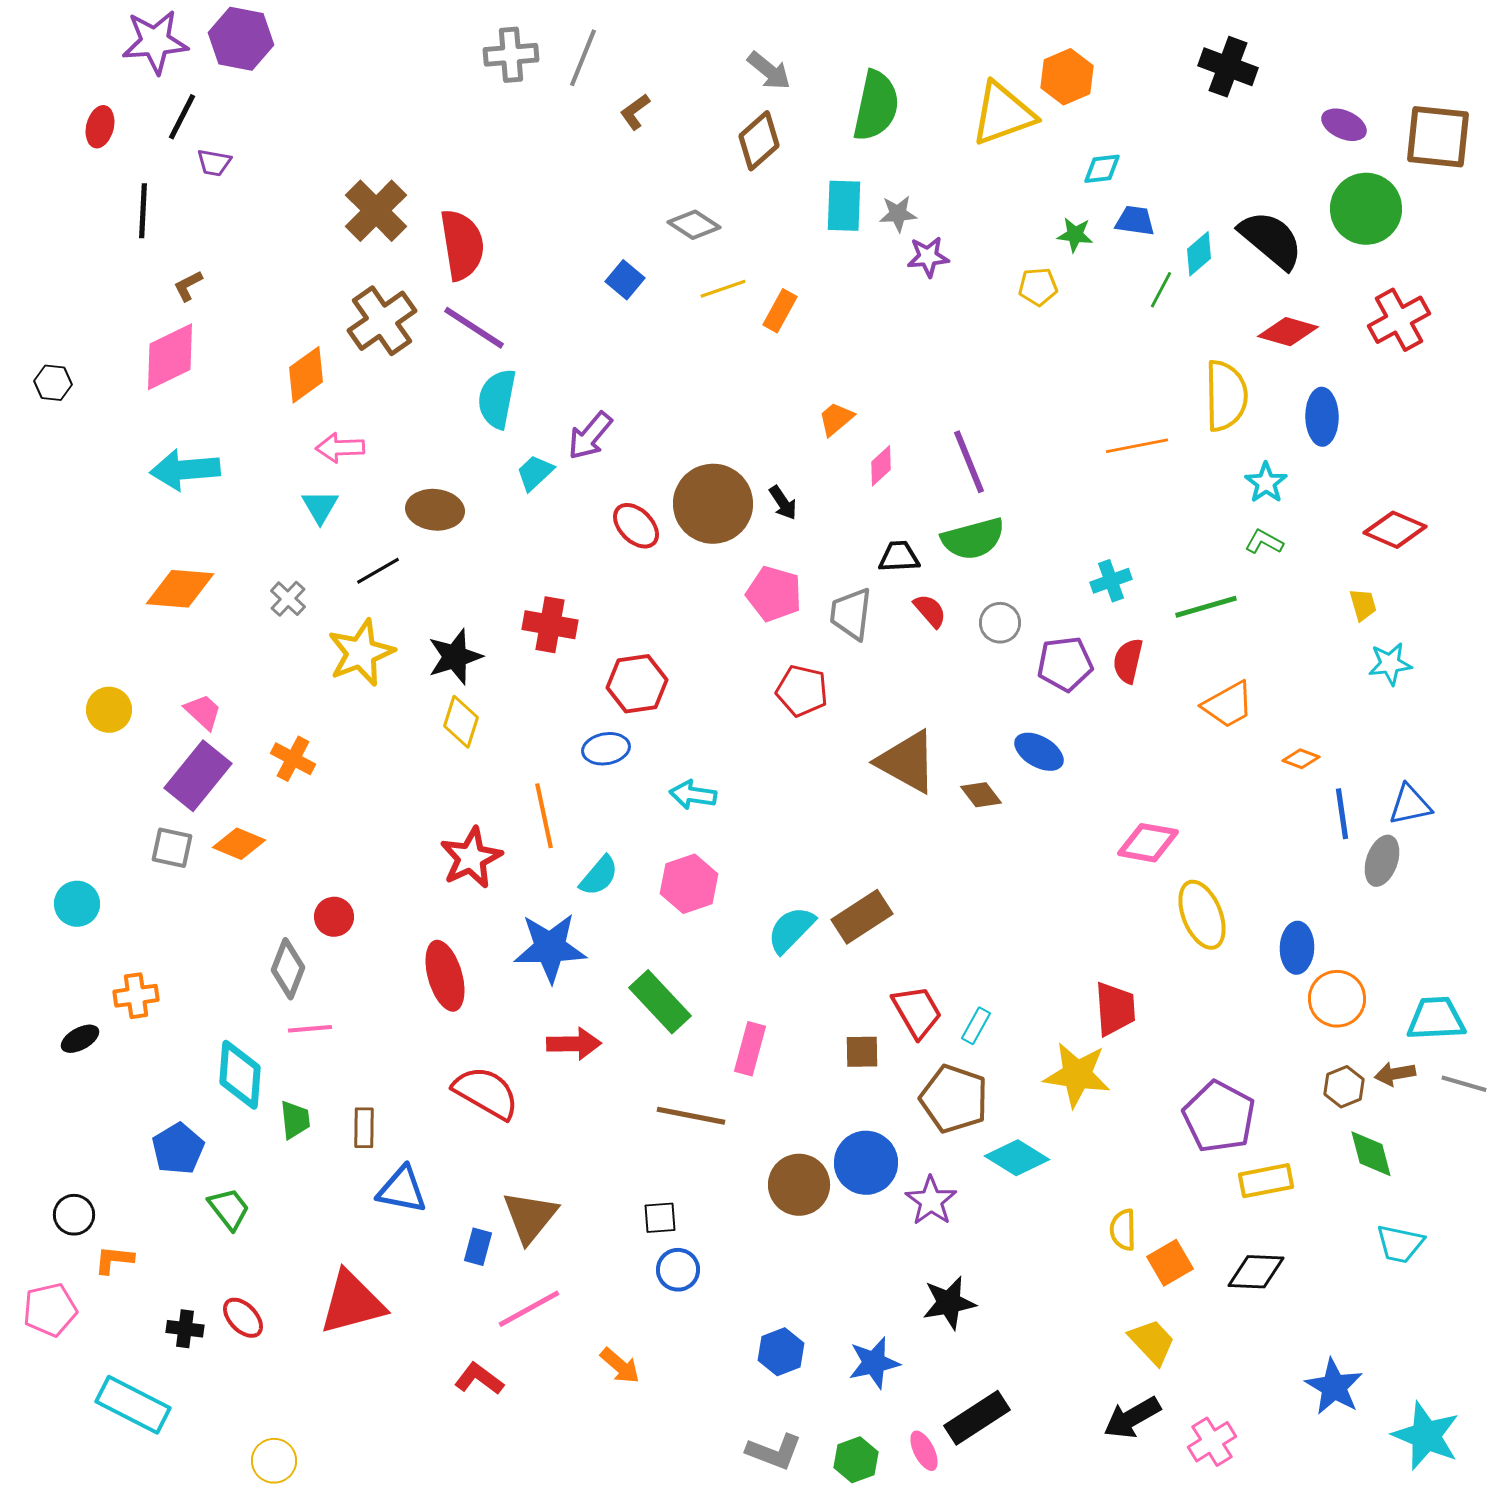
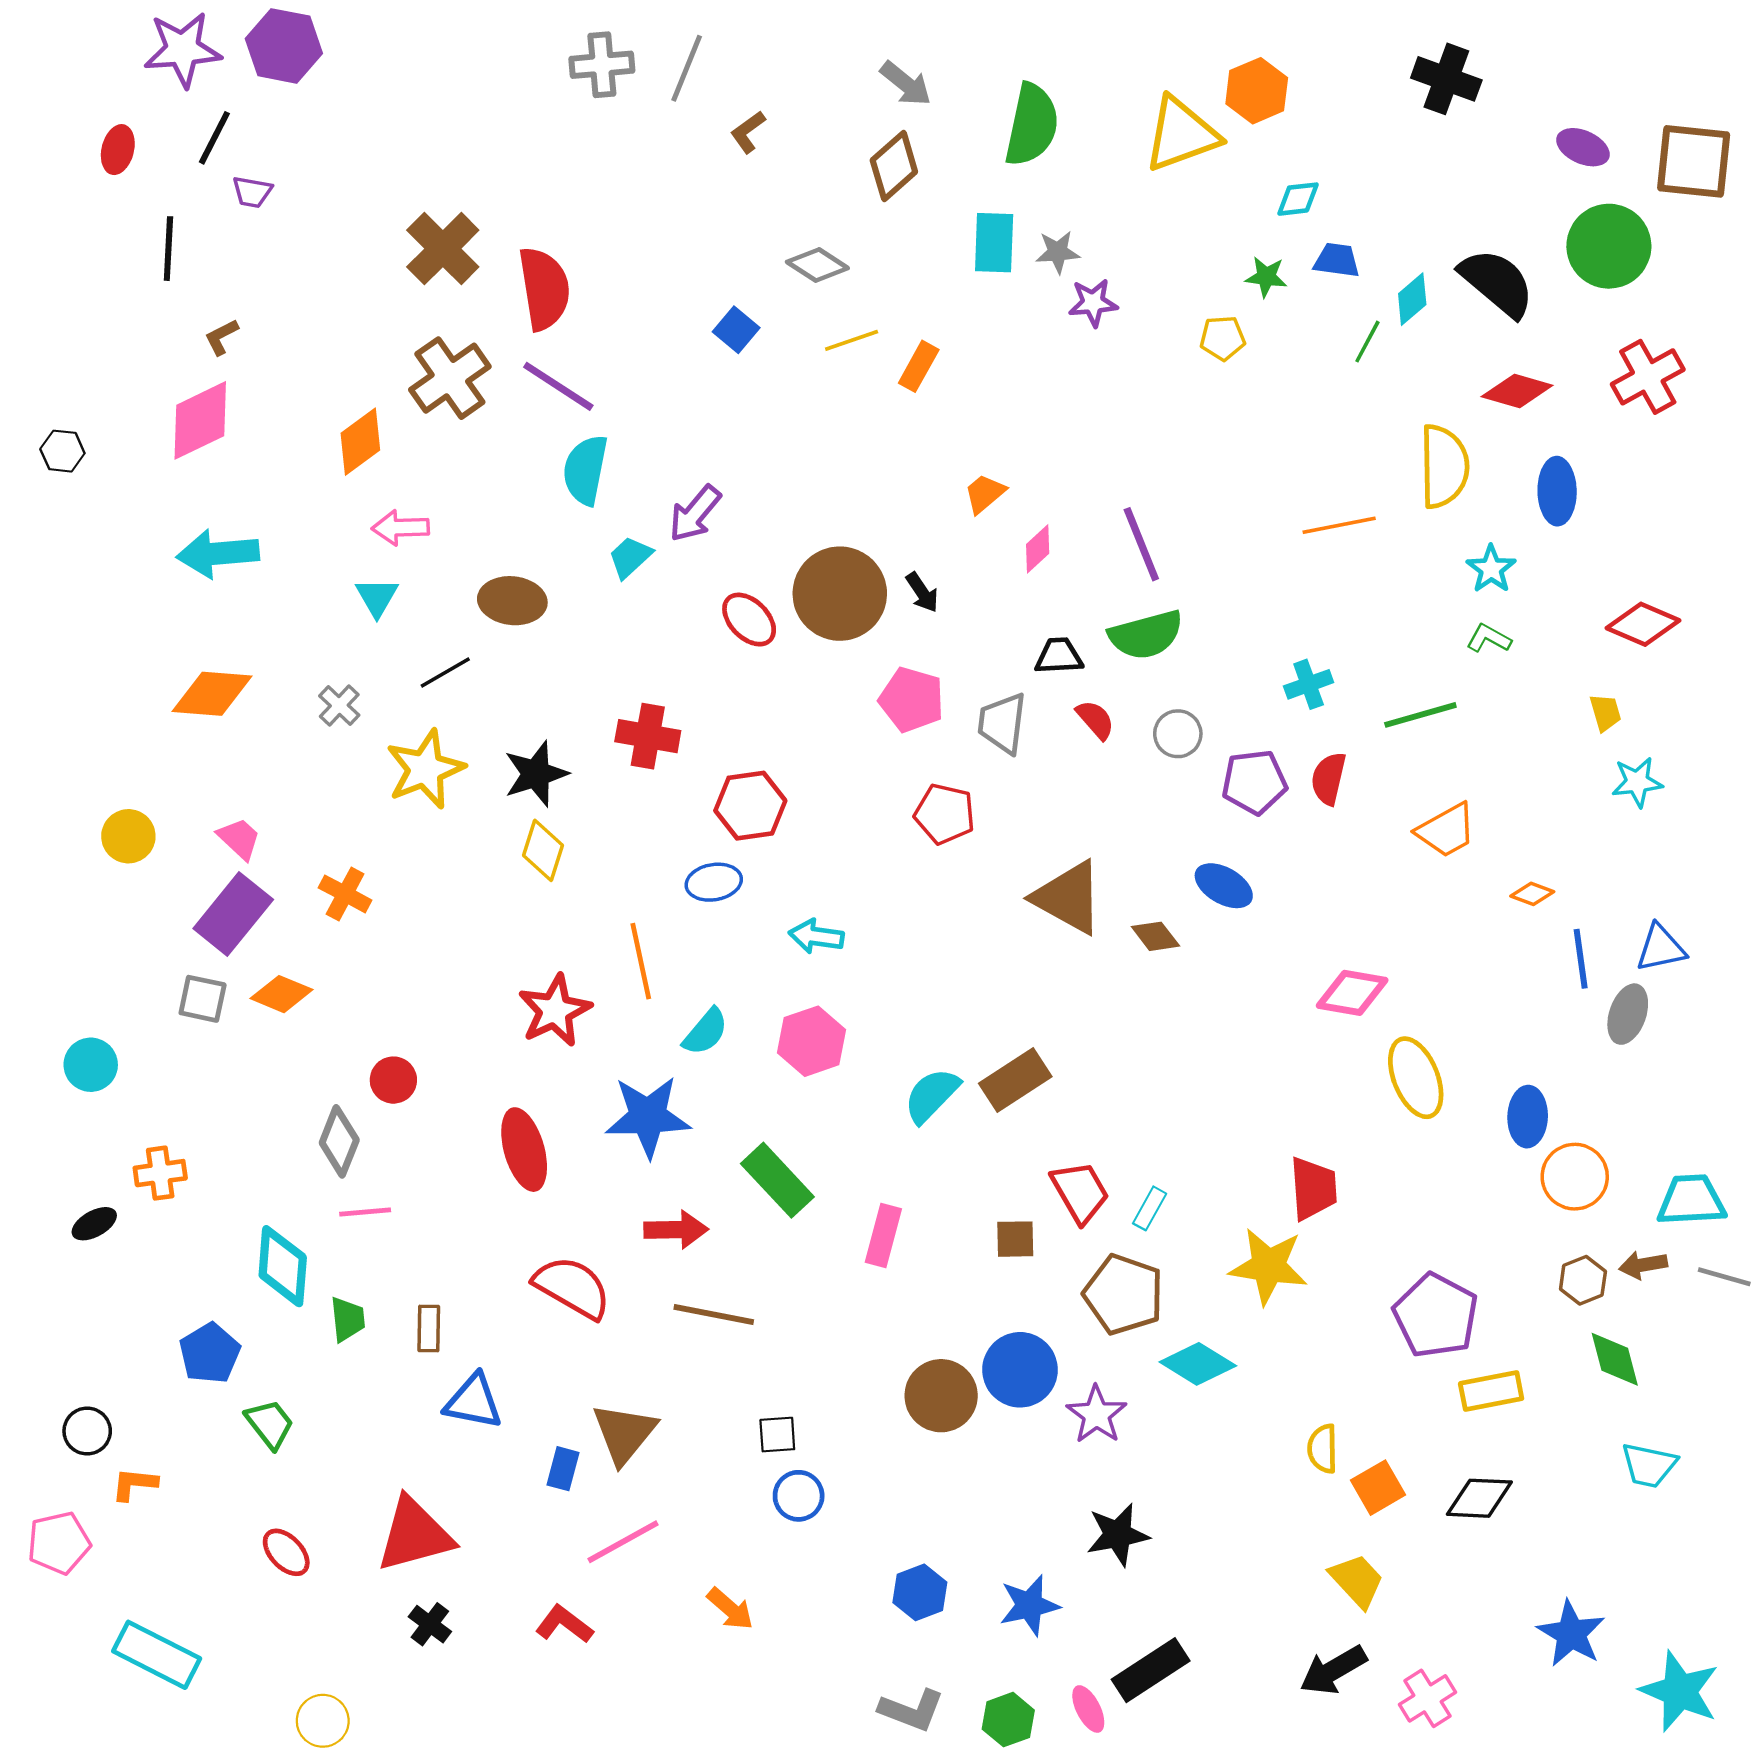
brown line: (691, 1116) -> (714, 1314), moved
black cross: (185, 1329) -> (430, 1624), moved, turned 30

